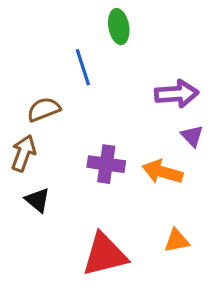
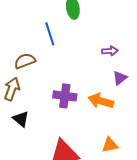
purple arrow: (177, 94) -> (110, 51), size x0.6
purple triangle: (192, 136) -> (120, 78), turned 35

